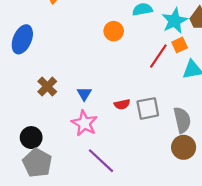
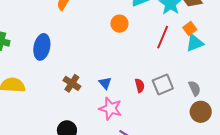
orange square: (180, 45) -> (190, 28), moved
red semicircle: (122, 104) -> (140, 85), turned -80
gray semicircle: (182, 120) -> (195, 88), size x0.7

